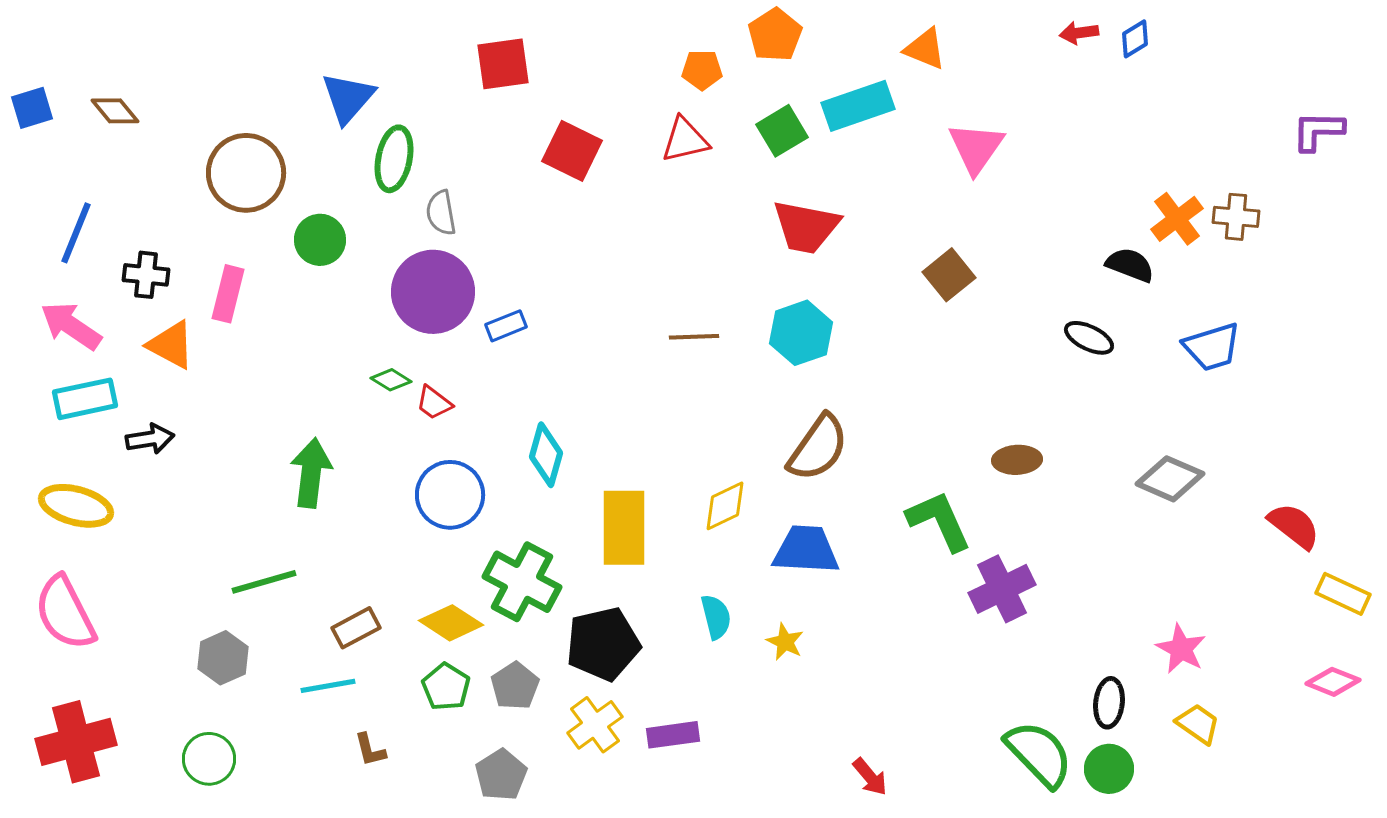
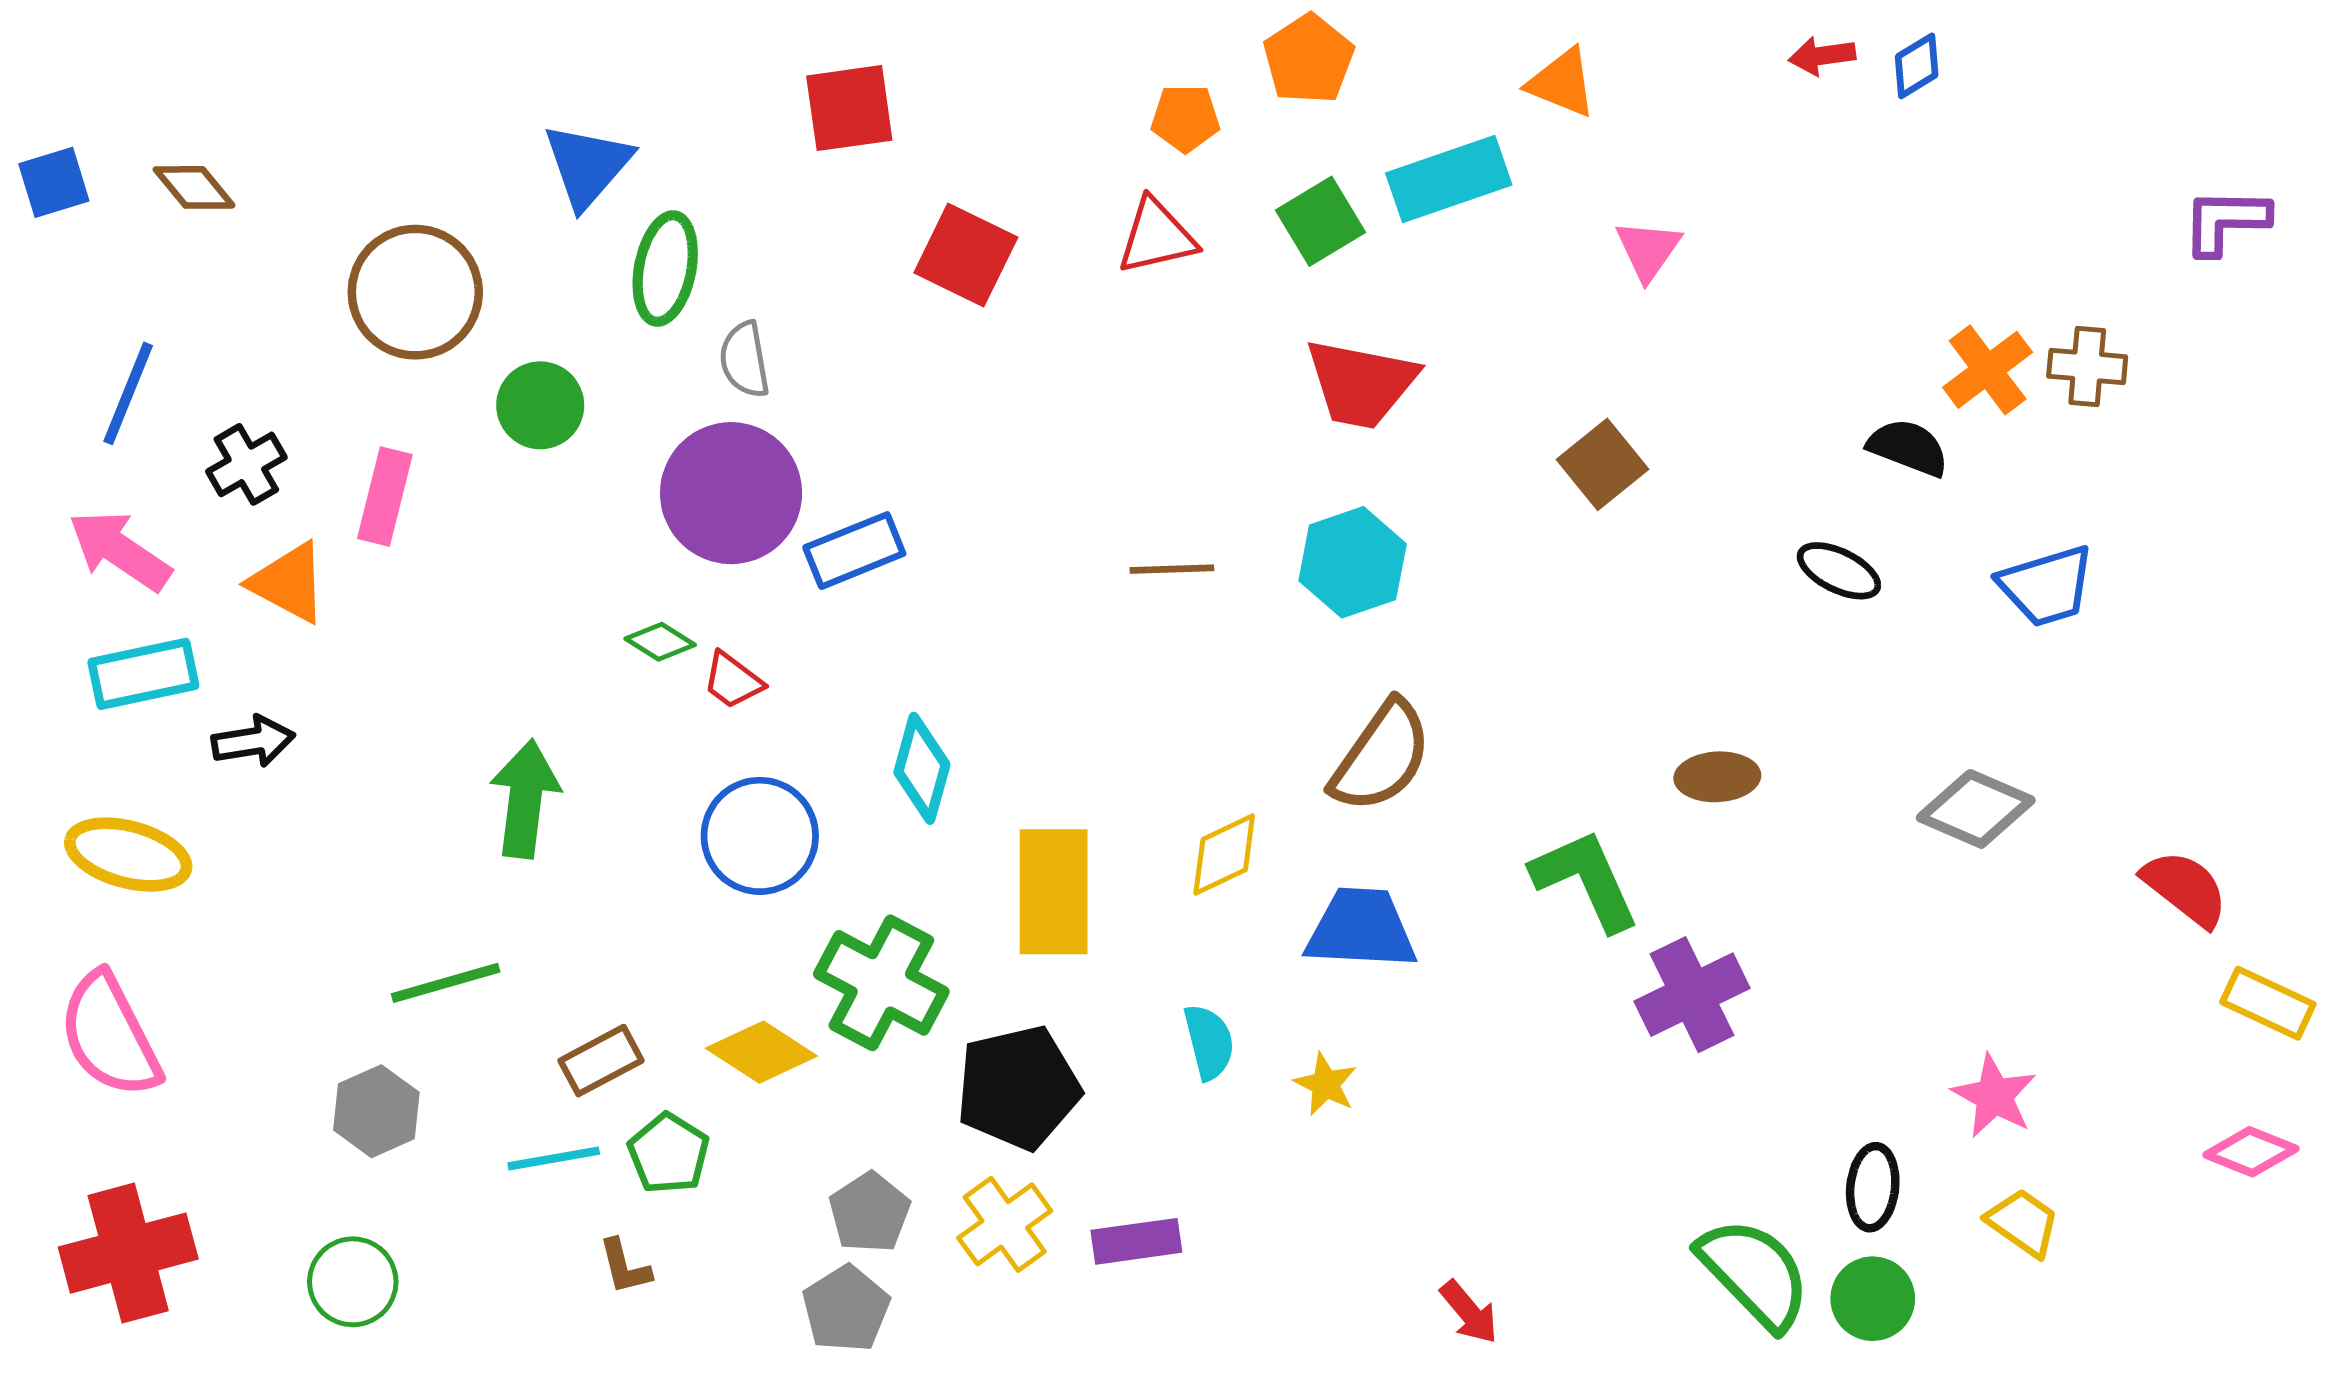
pink triangle: (976, 148) -> (1648, 250), size x0.7
black cross: (146, 275) -> (246, 464), turned -36
blue rectangle: (506, 326) -> (854, 551), size x1.4
gray pentagon: (515, 686) -> (870, 1213), moved
green pentagon: (446, 687) -> (669, 1153), moved

